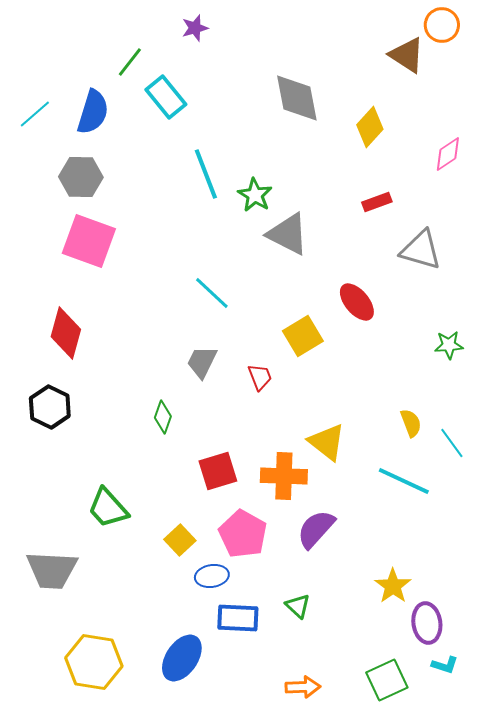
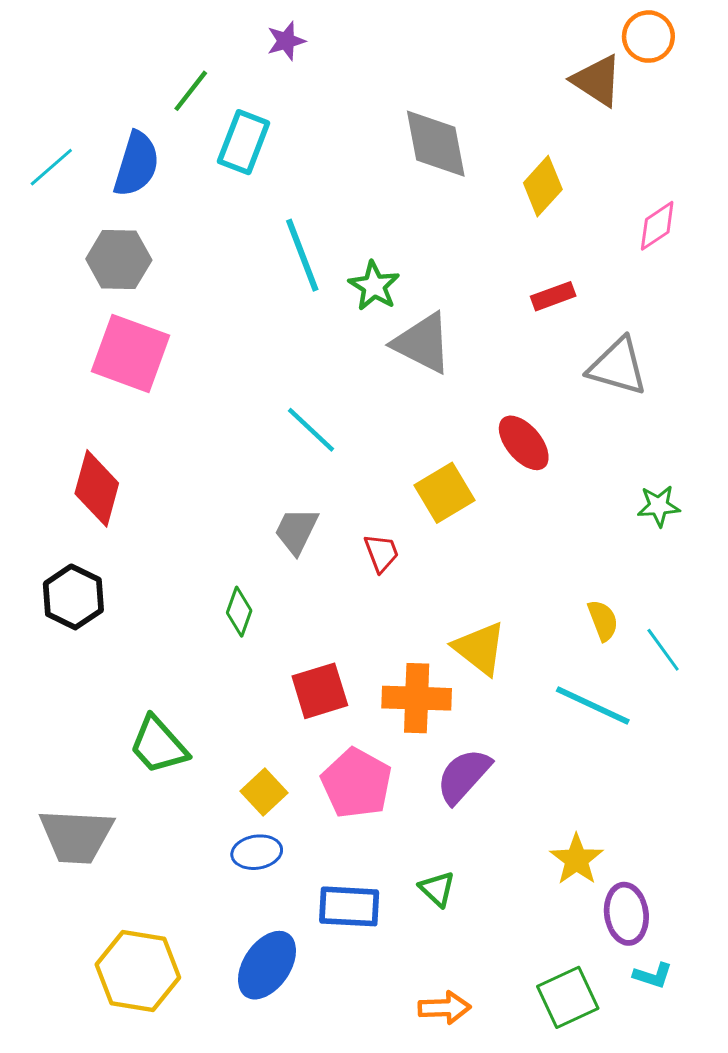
cyan rectangle: (166, 97) -> (244, 142), turned 60
blue ellipse: (212, 576) -> (257, 852), moved

